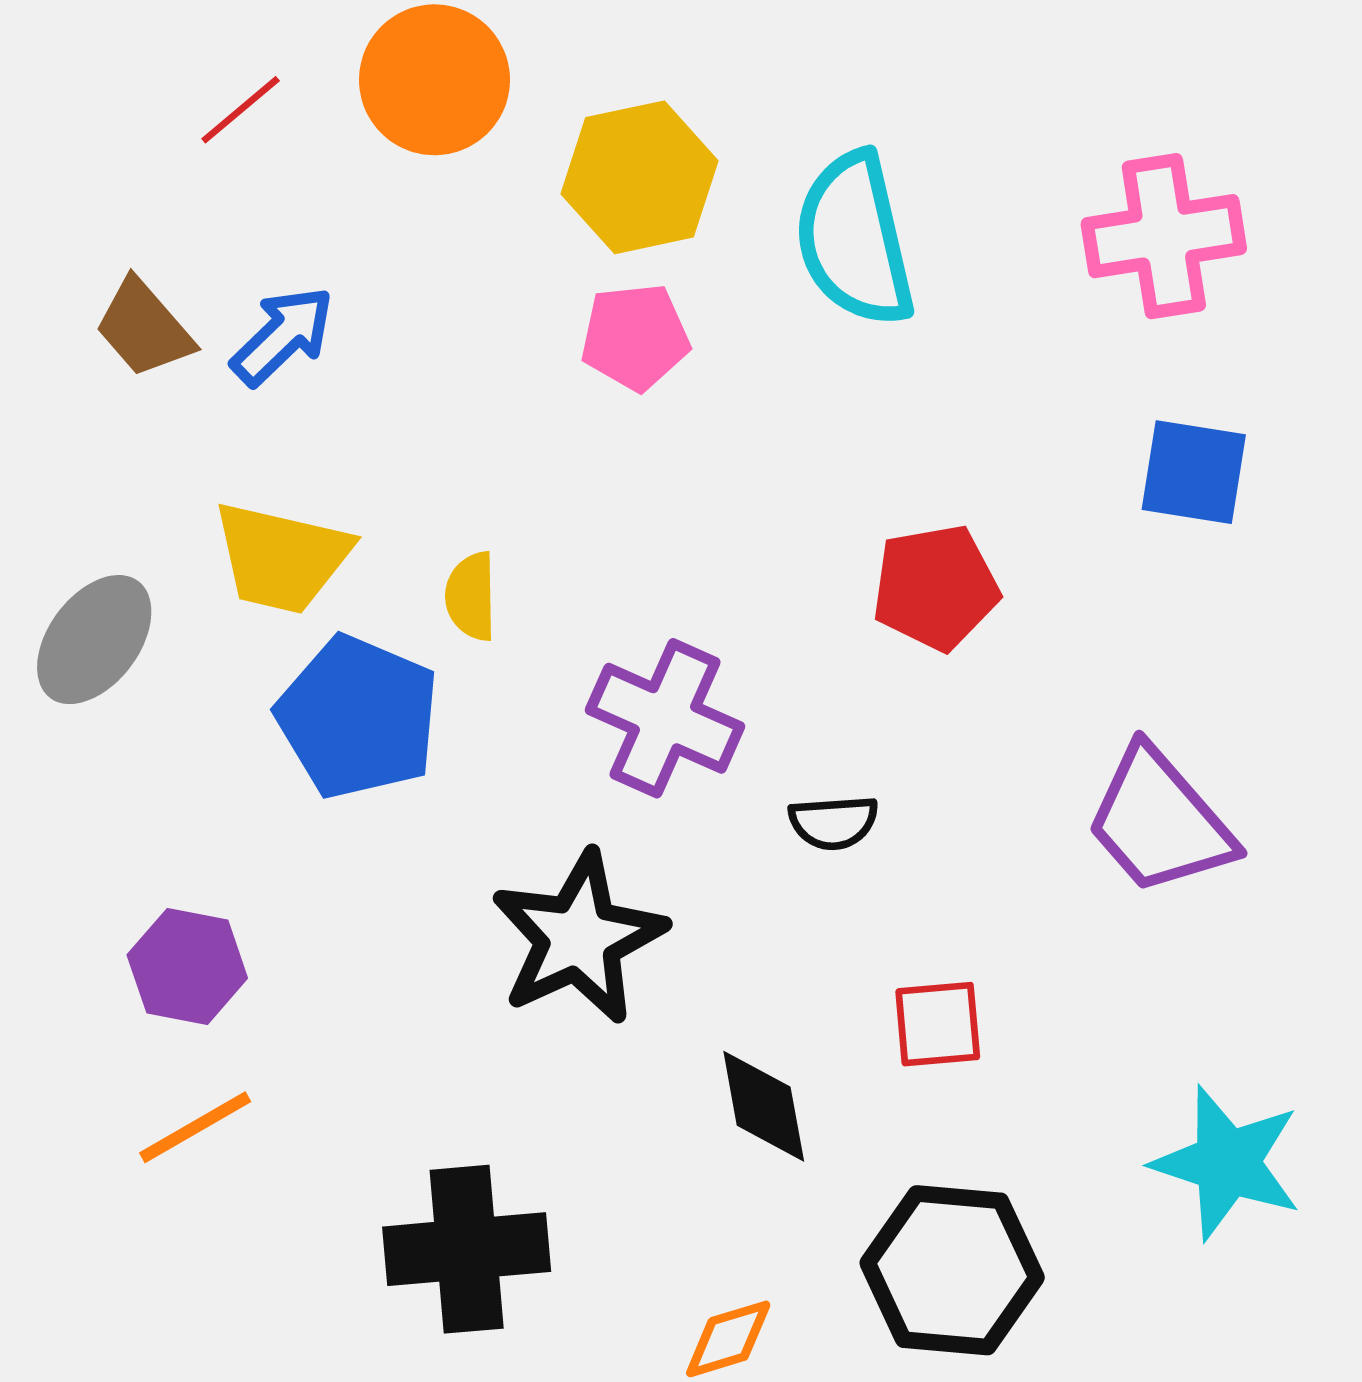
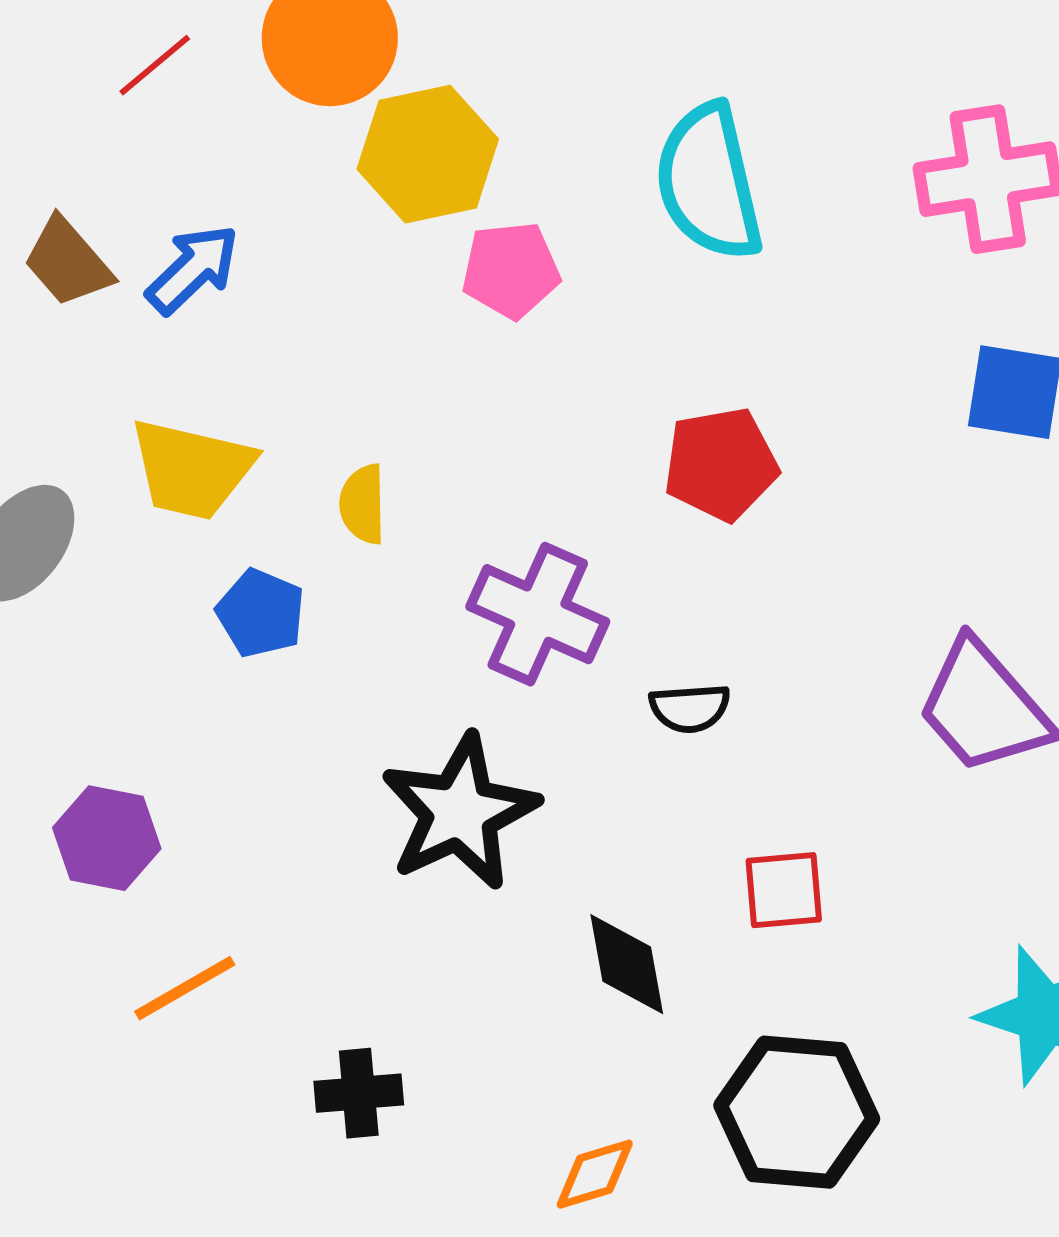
yellow hexagon: (640, 177) -> (428, 154), moved
red pentagon: (935, 587) -> (721, 464), moved
blue pentagon: (358, 717) -> (261, 613), size x0.6
orange line: (195, 1127) -> (185, 988), moved
black cross: (467, 1249) -> (359, 1093), size x0.6

